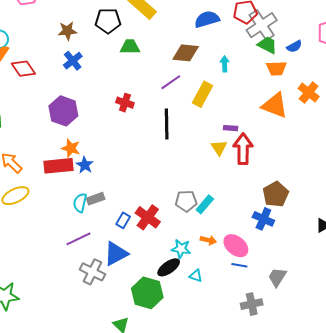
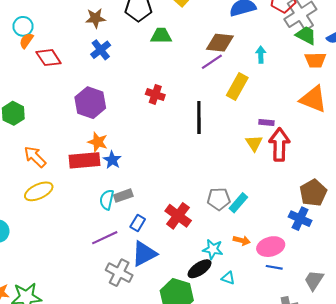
purple line: (171, 82) -> (212, 62), moved
blue rectangle: (123, 220) -> (138, 223), moved
pink ellipse: (236, 246) -> (271, 247), turned -55

